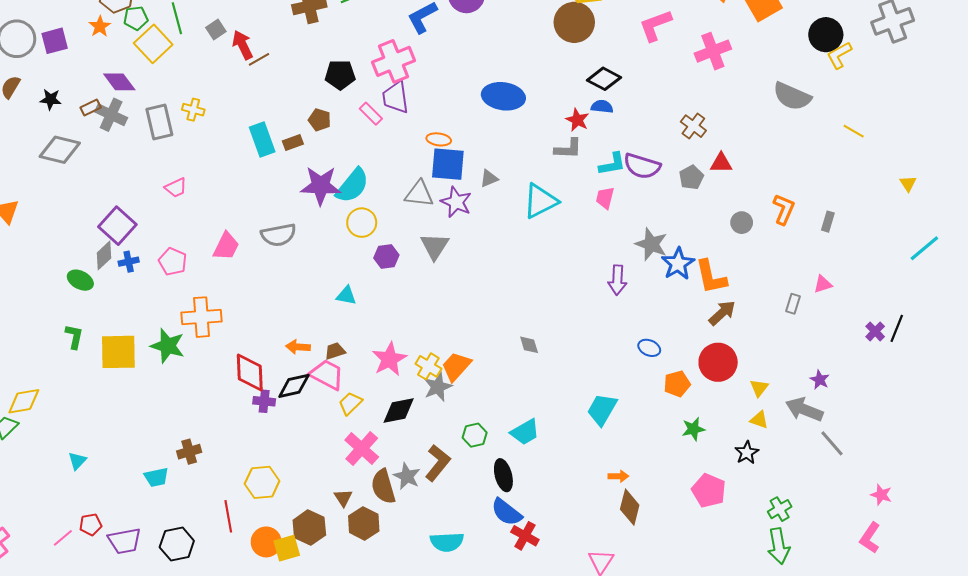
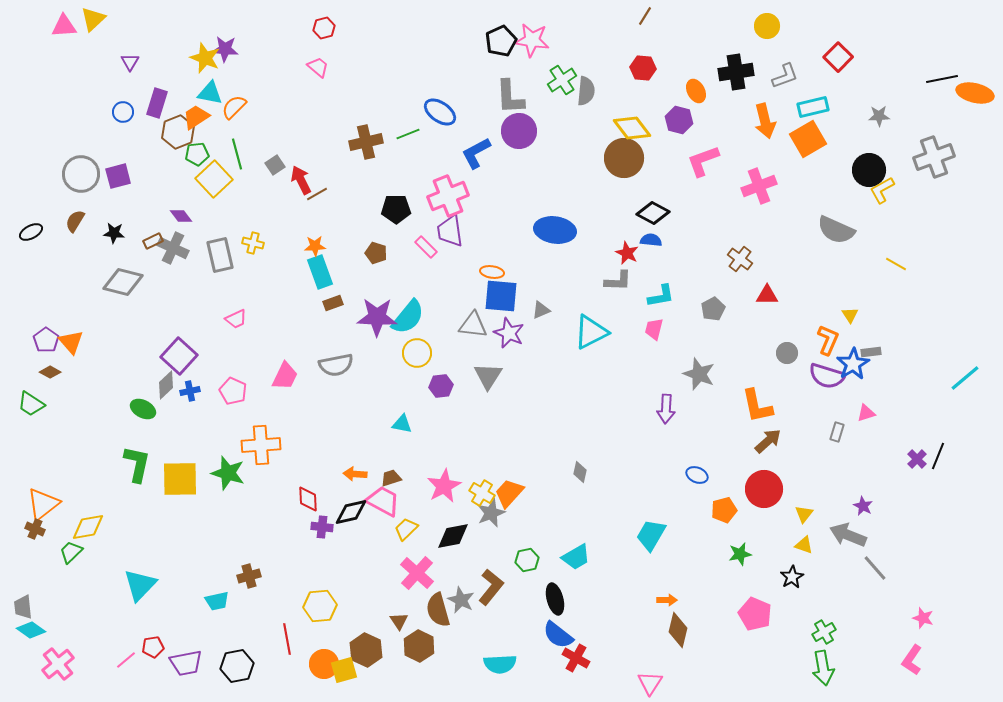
orange star: (100, 26) -> (315, 246), moved, turned 30
purple diamond: (119, 82) -> (181, 216), size x0.7
brown rectangle: (293, 142) -> (333, 303), moved
purple semicircle: (642, 166) -> (827, 376), moved
gray pentagon: (691, 177) -> (713, 309), moved
yellow triangle: (908, 184) -> (850, 315), moved
gray rectangle: (828, 222) -> (871, 352), turned 66
blue star: (678, 264) -> (853, 364), moved
green L-shape: (74, 337) -> (137, 464), size x1.5
gray diamond: (529, 345) -> (580, 472), turned 30
red diamond: (250, 373) -> (308, 499), size x0.7
cyan triangle: (77, 461) -> (140, 585), size x1.8

